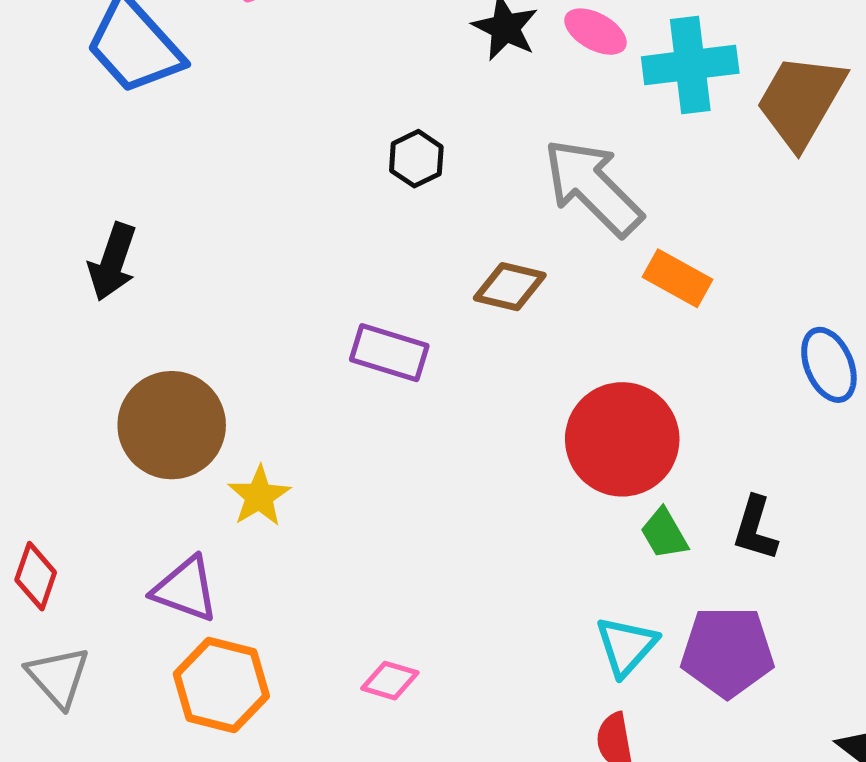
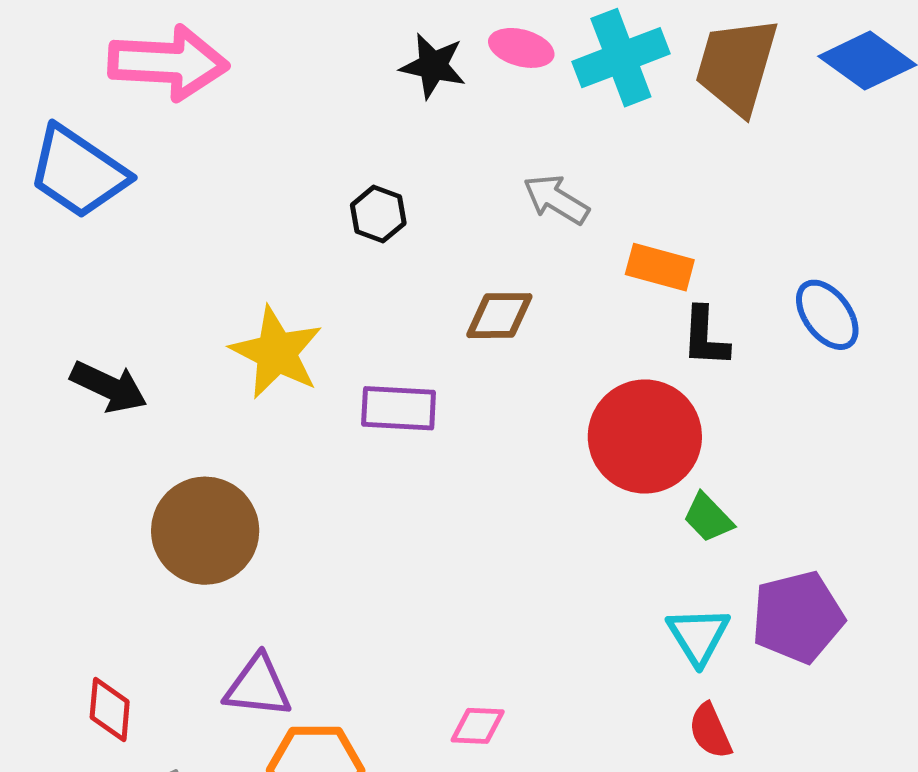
gray arrow: (593, 187) -> (556, 199), size x0.6
black arrow: (113, 262) -> (109, 387), turned -70
yellow star: (259, 496) -> (276, 352), moved, size x1.5
black L-shape: (755, 528) -> (705, 337), moved

